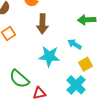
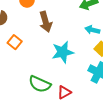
cyan arrow: (75, 44) -> (92, 30), moved

